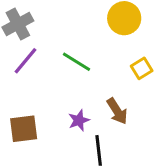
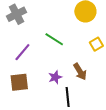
purple line: (26, 61) -> (22, 52), moved

